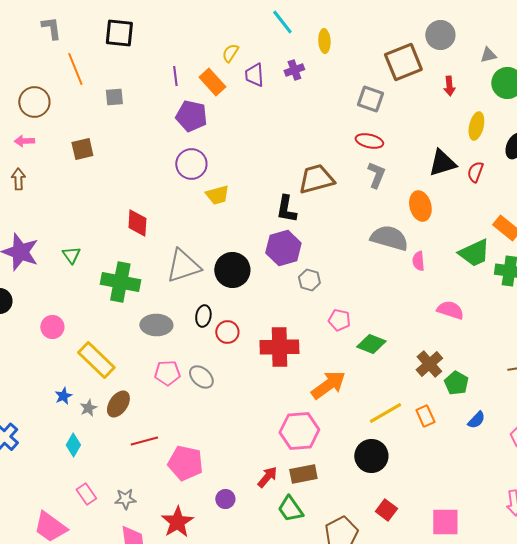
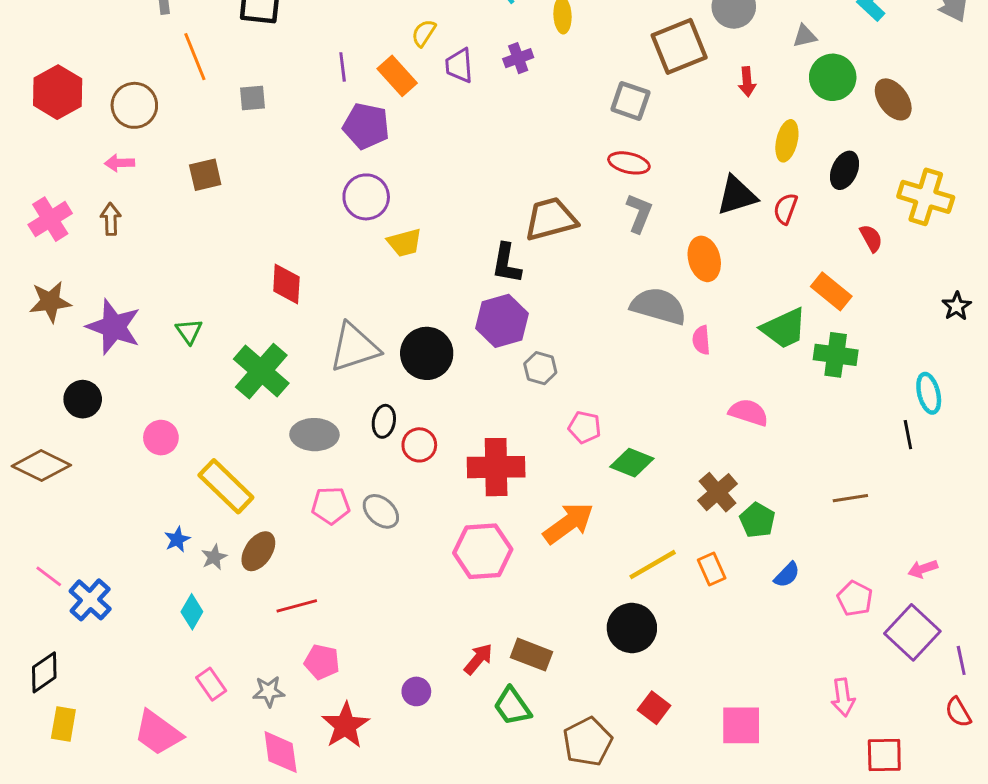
green cross: (120, 282) -> (261, 371), turned 30
pink hexagon: (299, 431) -> (483, 551), moved
pink pentagon: (185, 463) -> (322, 662), moved, size x0.7
brown rectangle: (303, 474) -> (532, 655), turned 32

